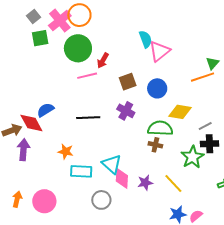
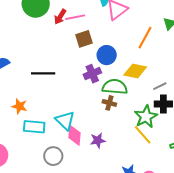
pink line: (87, 76) -> (75, 17), moved
orange line: (202, 77) -> (145, 38), moved, turned -45
blue circle: (157, 88) -> (107, 55), moved
purple cross: (126, 111) -> (92, 74), moved, turned 36
yellow line: (173, 184) -> (143, 135), moved

